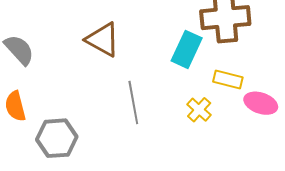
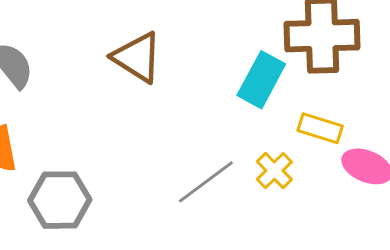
gray line: (133, 103) -> (206, 182), moved, turned 60

